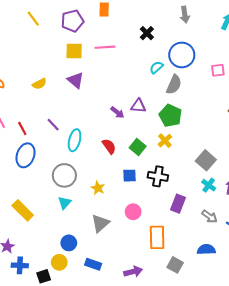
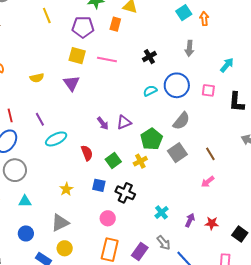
pink square: (218, 70) -> (208, 90), moved
gray semicircle: (174, 85) -> (181, 121), moved
purple triangle: (138, 106) -> (124, 122), turned -42
cyan ellipse: (75, 140) -> (56, 139), turned 35
gray square: (206, 160) -> (177, 153), moved
gray circle: (64, 175) -> (15, 170), moved
cyan cross: (209, 185) -> (162, 212), moved
cyan triangle: (64, 203) -> (25, 201), moved, turned 32
purple rectangle: (178, 204) -> (140, 251), moved
pink circle: (133, 212) -> (108, 218), moved
yellow circle: (59, 262) -> (65, 248), moved

